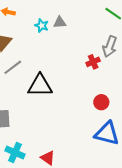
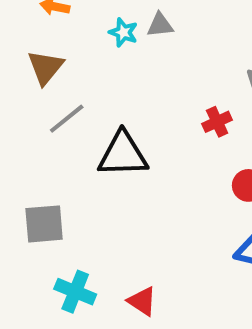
red cross: (93, 62) -> (217, 122), moved

